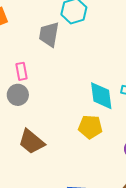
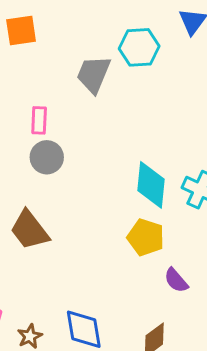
gray circle: (18, 95) -> (47, 157), moved
yellow pentagon: (90, 127) -> (146, 237), moved

